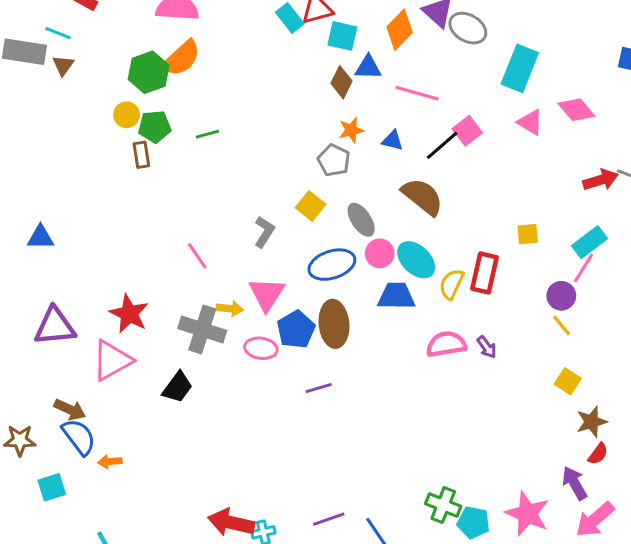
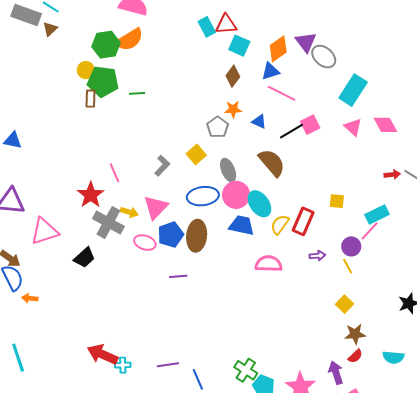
blue triangle: (368, 67) -> (270, 71), moved, turned -30
green pentagon: (155, 127) -> (103, 82), size x1.4
red arrow: (601, 180) -> (392, 175), size x0.7
pink circle: (380, 253) -> (236, 195), size x1.4
red star: (129, 314) -> (91, 195), moved
purple arrow: (487, 347) -> (317, 256), moved, turned -70

